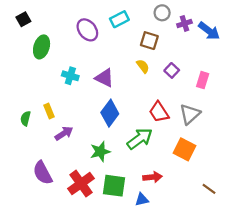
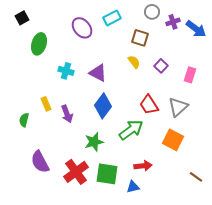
green semicircle: (26, 118) -> (24, 120), moved
purple arrow: (64, 133) -> (67, 114), moved, turned 102

